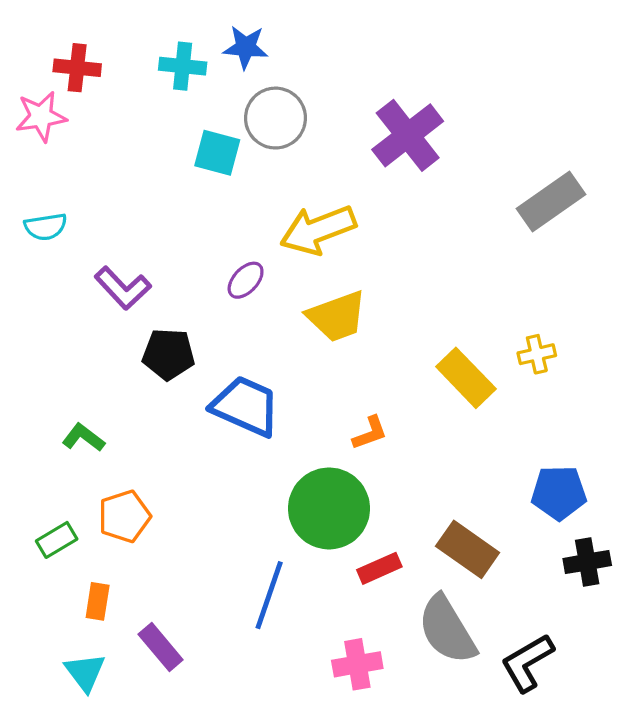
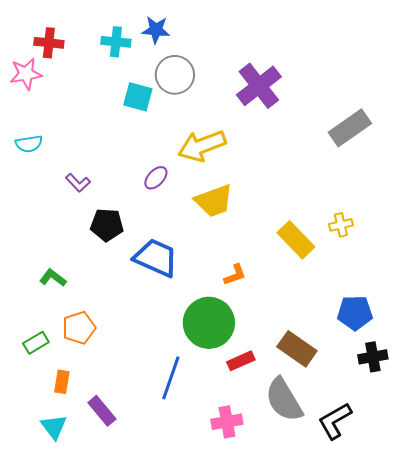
purple L-shape: (123, 288) -> (78, 183), size x0.7

